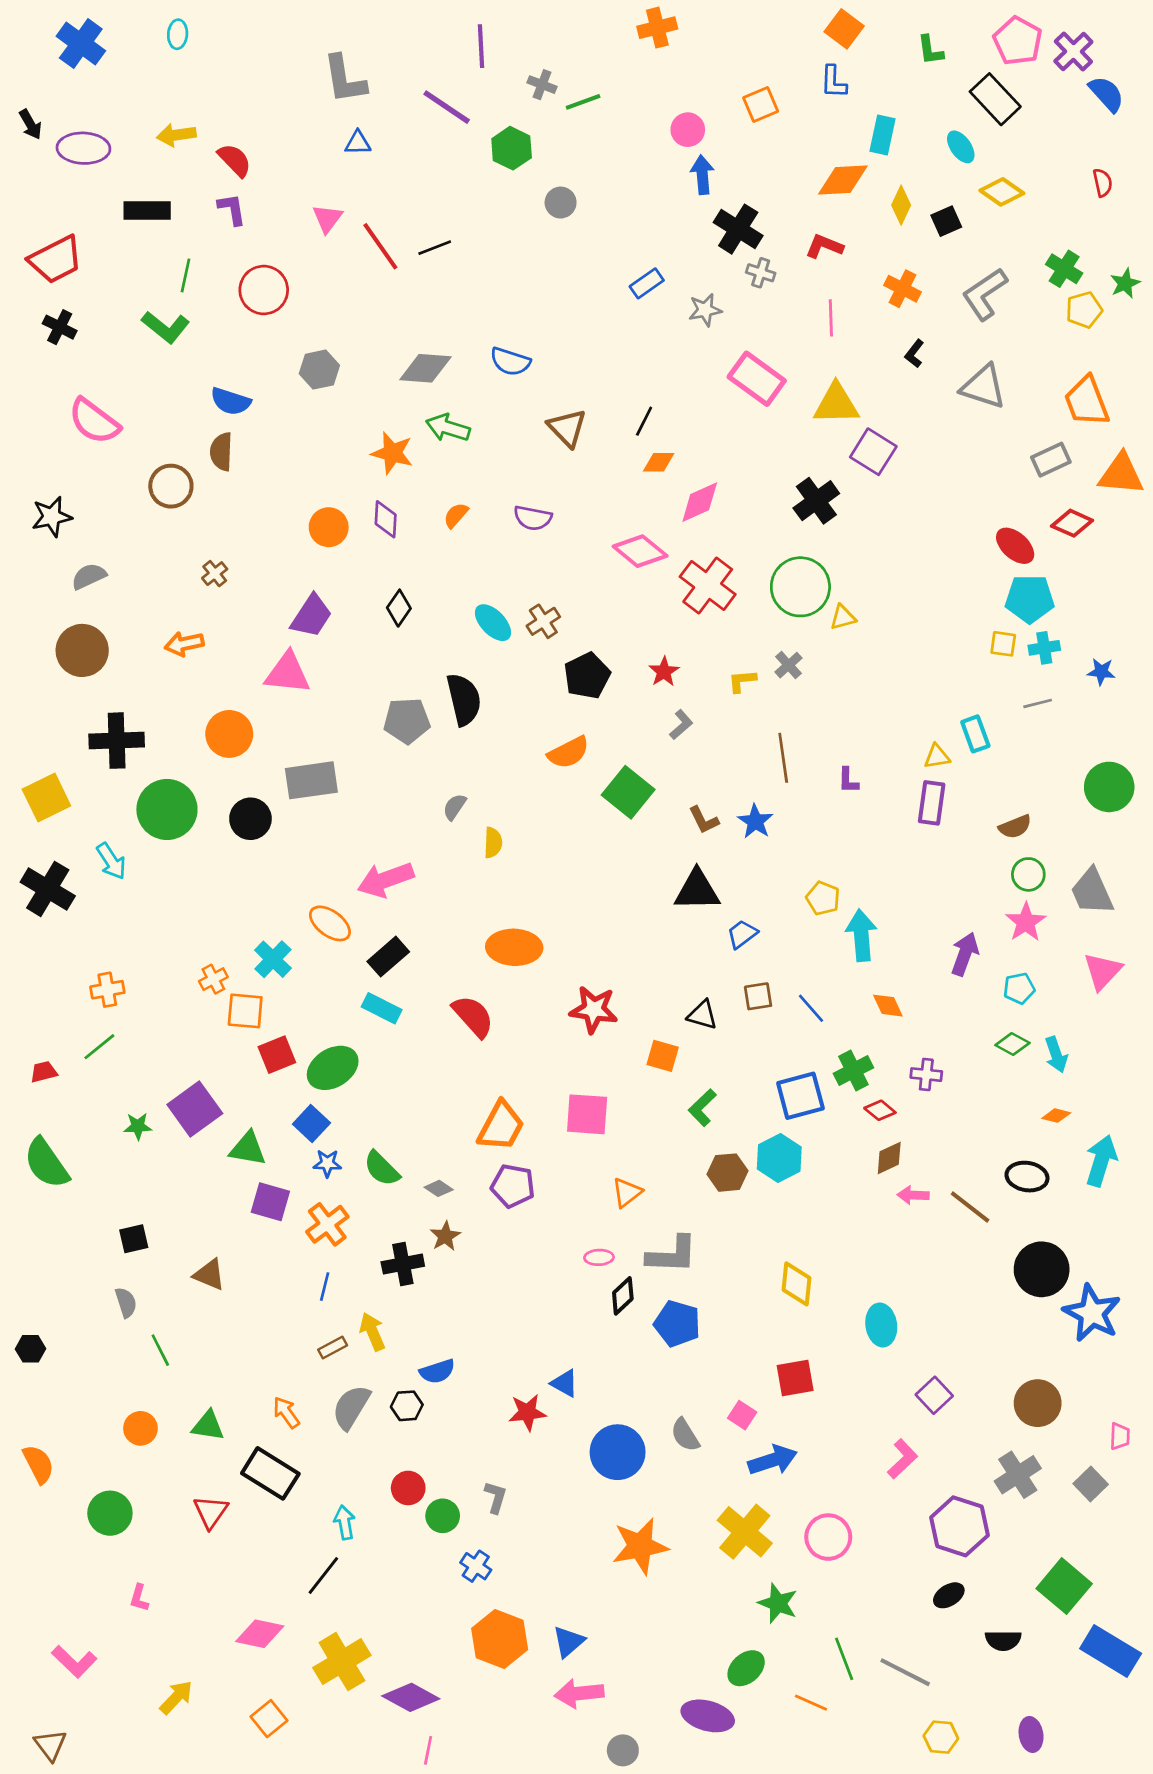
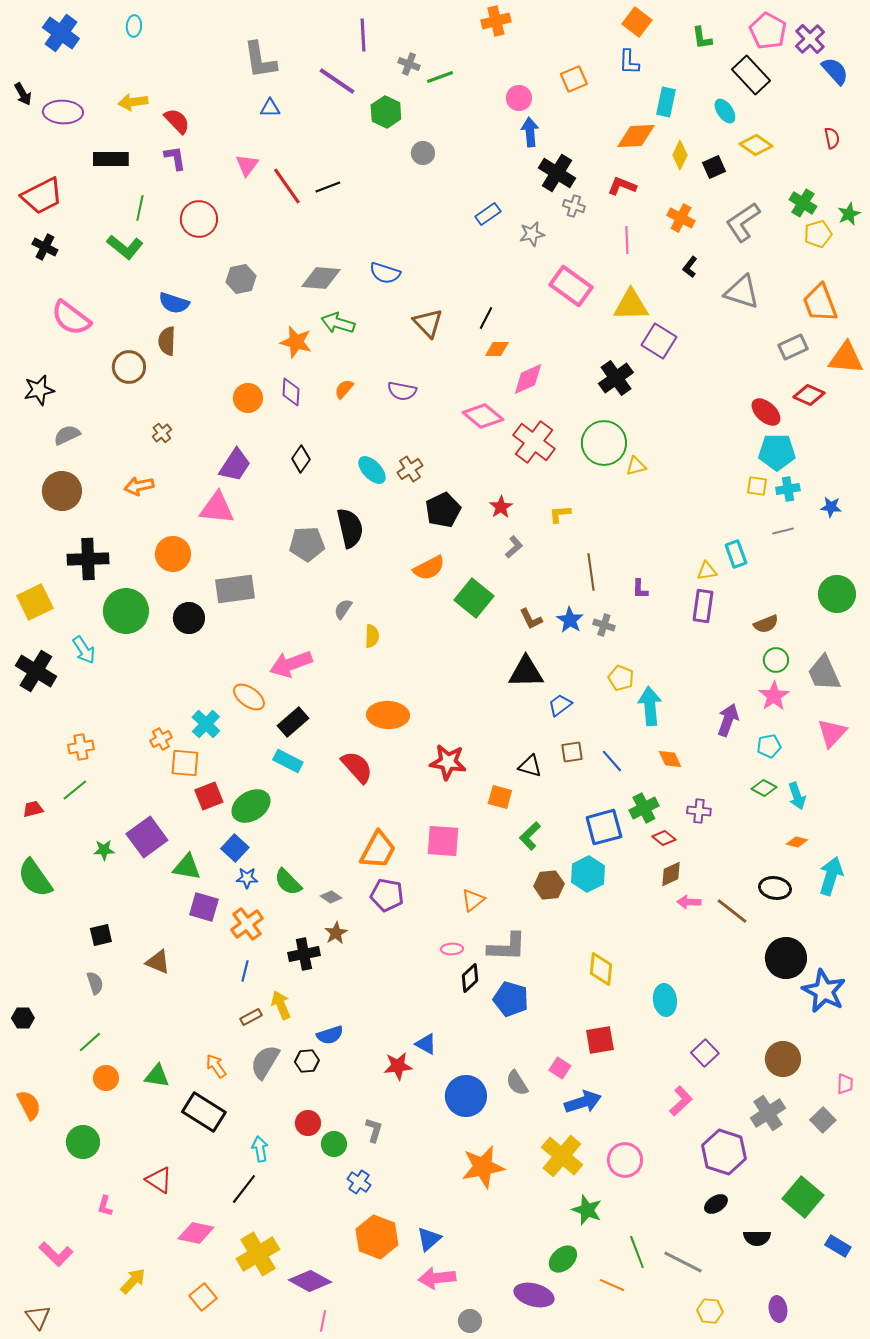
gray cross: (788, 665) -> (604, 625), moved, turned -30
green line: (160, 1350) -> (90, 1042), moved, turned 75
red triangle: (211, 1512) -> (159, 1180), moved, turned -32
blue rectangle: (1111, 1651) -> (838, 1246), size x0.6

